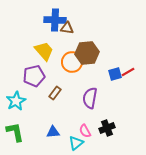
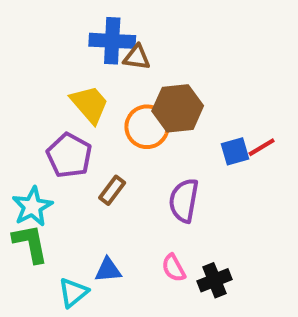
purple pentagon: (34, 76) -> (69, 155), turned -30
black cross: (107, 128) -> (214, 280), moved
green L-shape: (15, 132) -> (30, 243), moved
cyan triangle: (76, 143) -> (73, 293), moved

